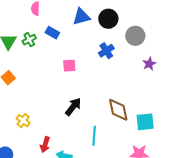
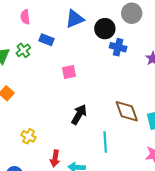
black circle: (108, 19) -> (105, 29), moved
gray circle: (135, 36) -> (132, 13), moved
blue cross: (106, 51) -> (118, 47), moved, turned -35

